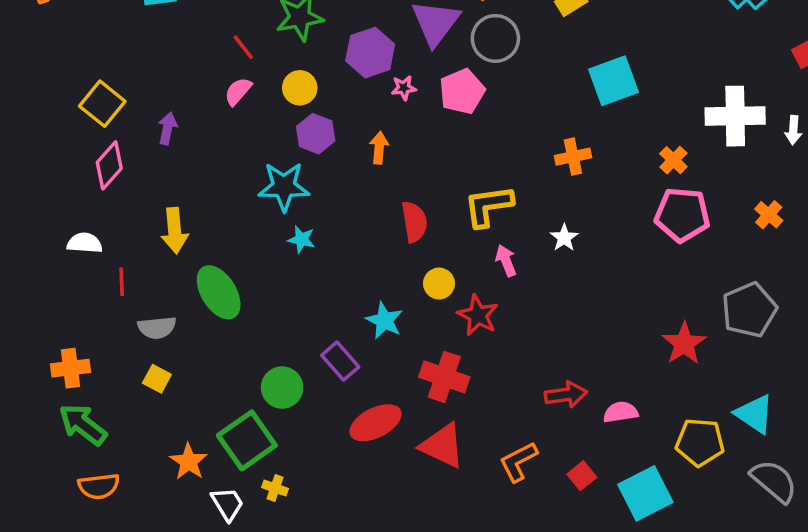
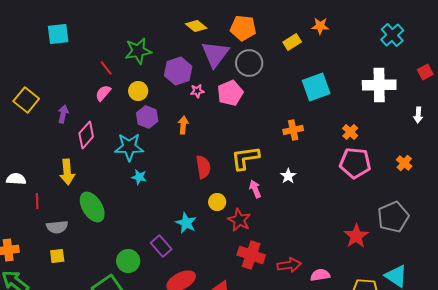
white cross: (735, 116) -> (379, 85), moved
pink diamond: (109, 165) -> (86, 135), moved
red cross: (444, 377) -> (251, 255), moved
yellow square: (157, 379) -> (57, 256), turned -35

